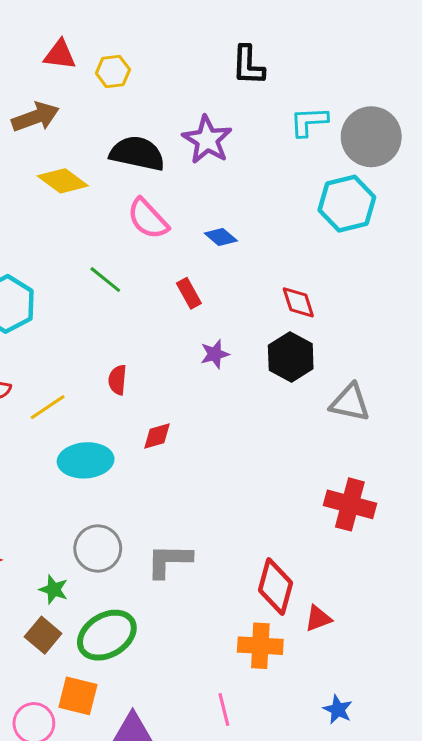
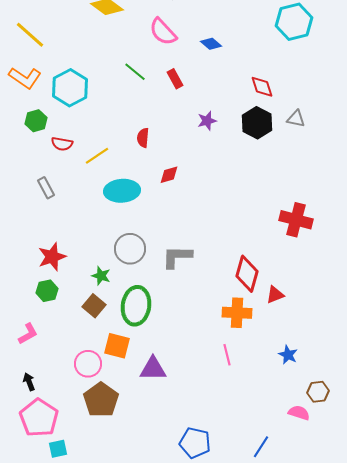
red rectangle: (189, 293) -> (175, 79), moved
gray triangle: (350, 403) -> (296, 119), moved, size x0.7
green ellipse: (107, 635) -> (136, 306), turned -51
pink line: (224, 710) -> (227, 355), moved

